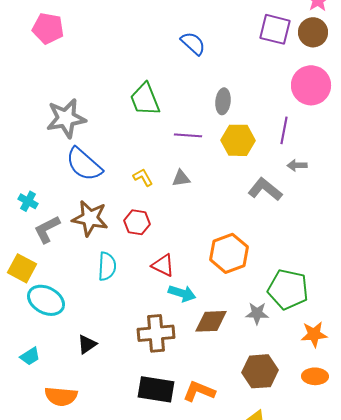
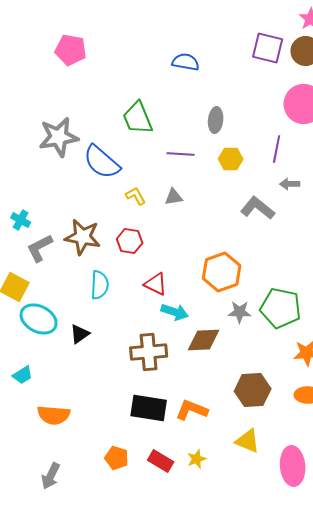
pink pentagon: (48, 28) -> (71, 50), moved
blue semicircle: (193, 43) -> (186, 62), turned -32
yellow hexagon: (238, 140) -> (231, 159), size x0.7
blue semicircle: (84, 164) -> (102, 162), moved
gray star: (257, 313) -> (240, 312), moved
black triangle: (87, 344) -> (80, 334), moved

